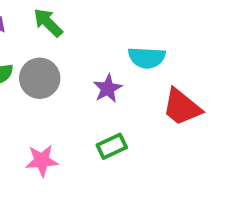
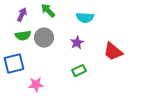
cyan semicircle: (147, 58) -> (85, 18), moved
pink star: (42, 161) -> (36, 85), moved

